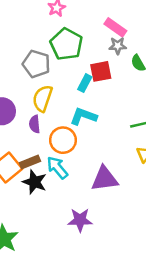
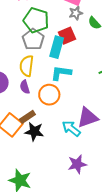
gray pentagon: (36, 64) -> (33, 39), moved, turned 30
cyan rectangle: (85, 83) -> (57, 47), size x1.5
cyan arrow: (57, 168) -> (71, 128), moved
purple star: (80, 220) -> (77, 164), moved

